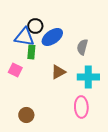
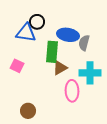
blue ellipse: (52, 37) -> (68, 35), moved, turned 45
green rectangle: (31, 52) -> (52, 52), moved, size x1.5
pink ellipse: (81, 107) -> (72, 91), moved

